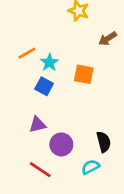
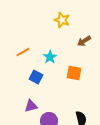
cyan star: (49, 62) -> (50, 57), moved
orange square: (84, 74) -> (74, 73), moved

